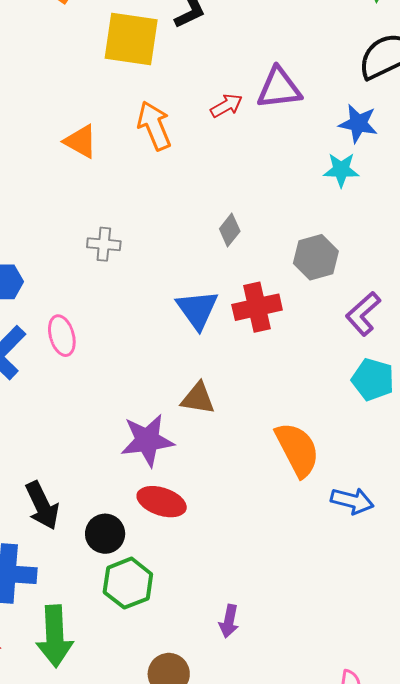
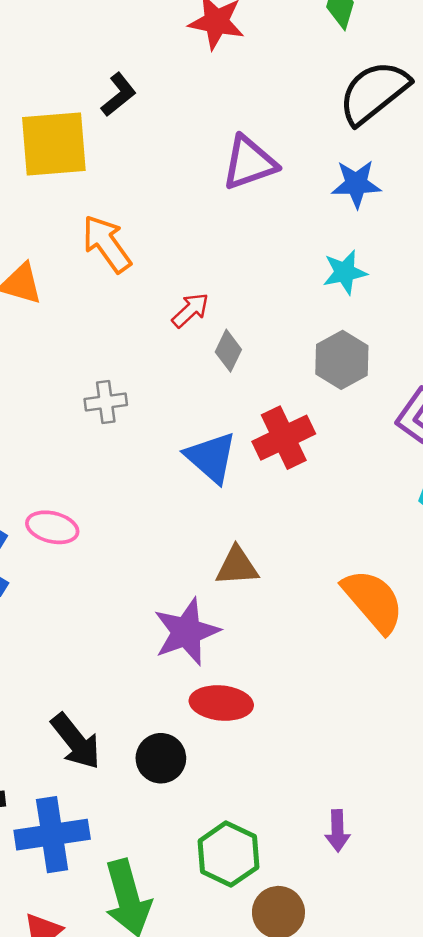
red arrow: (226, 106) -> (190, 310), moved
cyan star: (341, 170) -> (345, 272), moved
gray cross: (104, 244) -> (106, 402), moved
pink ellipse: (62, 336) -> (52, 527), turned -48
green hexagon: (128, 583) -> (228, 854), moved

